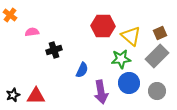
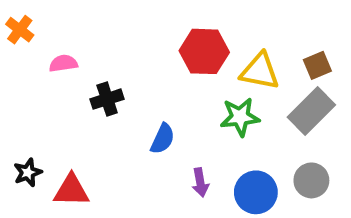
yellow triangle: (131, 36) -> (260, 71), turned -30
blue circle: (129, 83) -> (256, 192), moved
purple arrow: (101, 92) -> (200, 182), size x0.6
black star: (13, 95) -> (28, 172), moved

